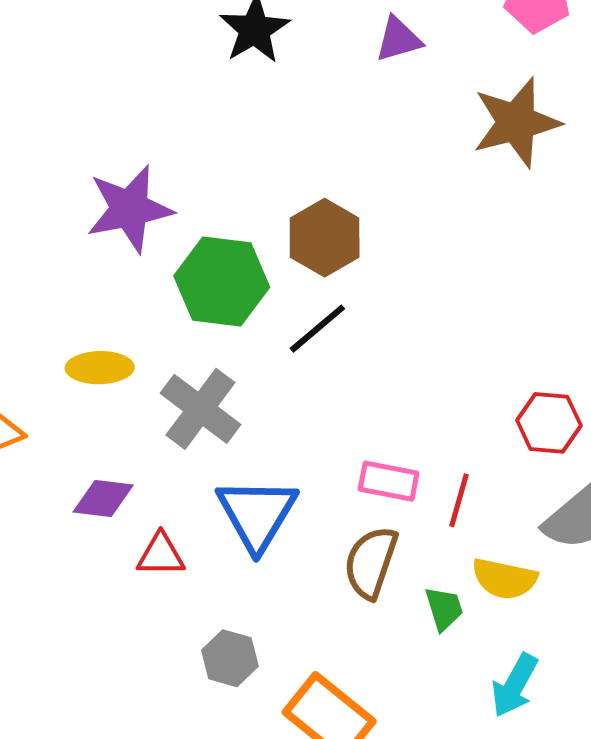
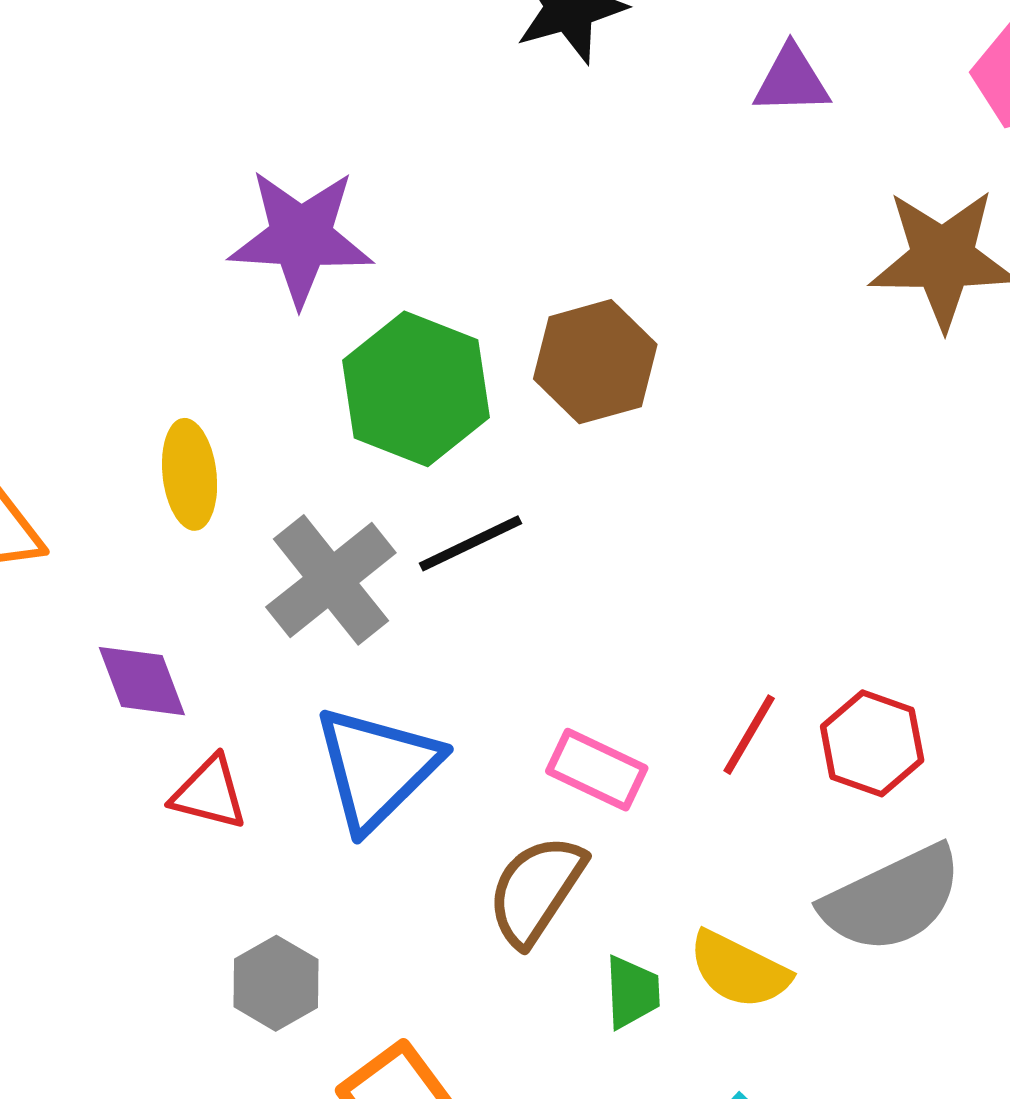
black line: (317, 329) -> (470, 543), moved
yellow ellipse: (100, 368) -> (190, 474), turned 70
purple diamond: (103, 498) -> (142, 681), turned 48
red line: (459, 500) -> (749, 735), moved

